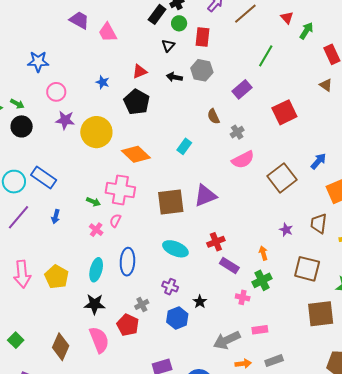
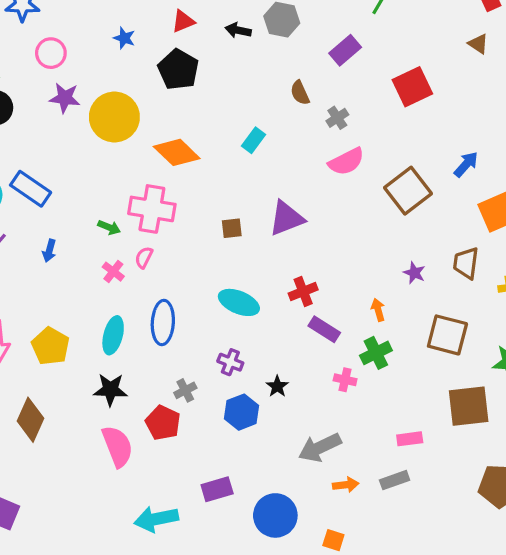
brown square: (171, 202) -> (232, 228), size x0.5
pink rectangle: (260, 330) -> (410, 439), moved
brown diamond: (61, 347) -> (30, 420), moved

